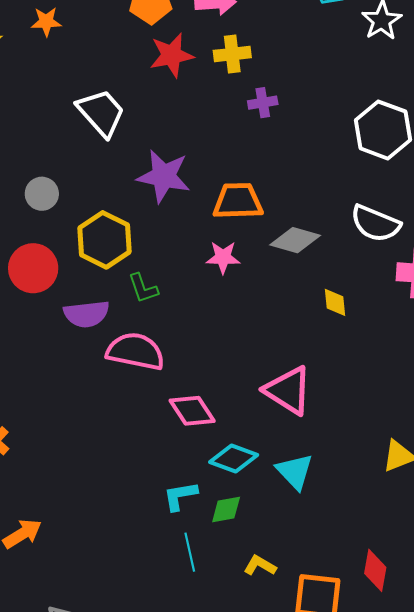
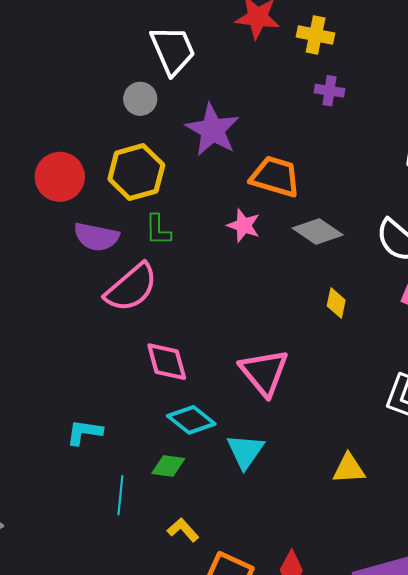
gray circle: (42, 194) -> (140, 99), moved
pink semicircle: (135, 351) -> (131, 288), turned 110
cyan L-shape: (180, 496) -> (84, 432), moved

